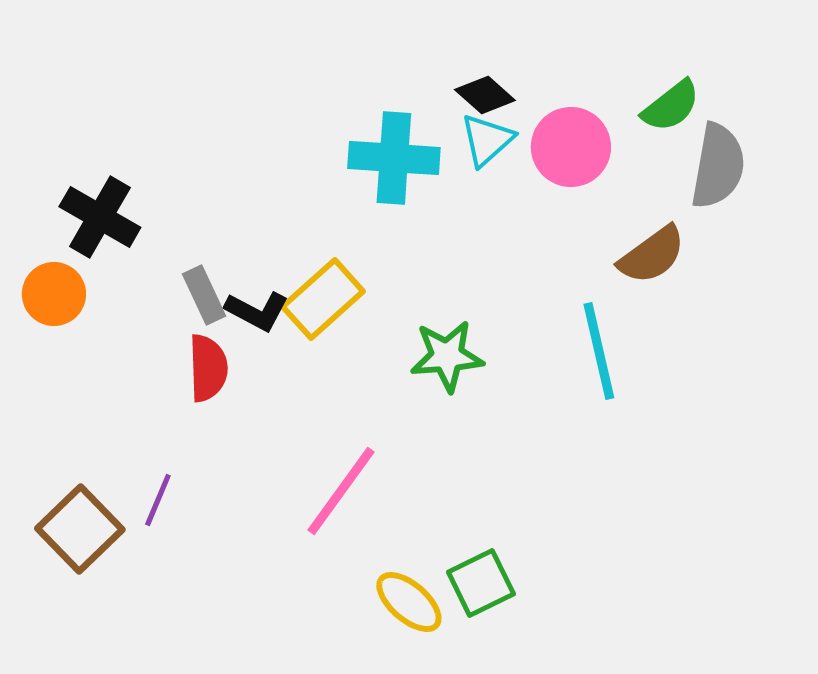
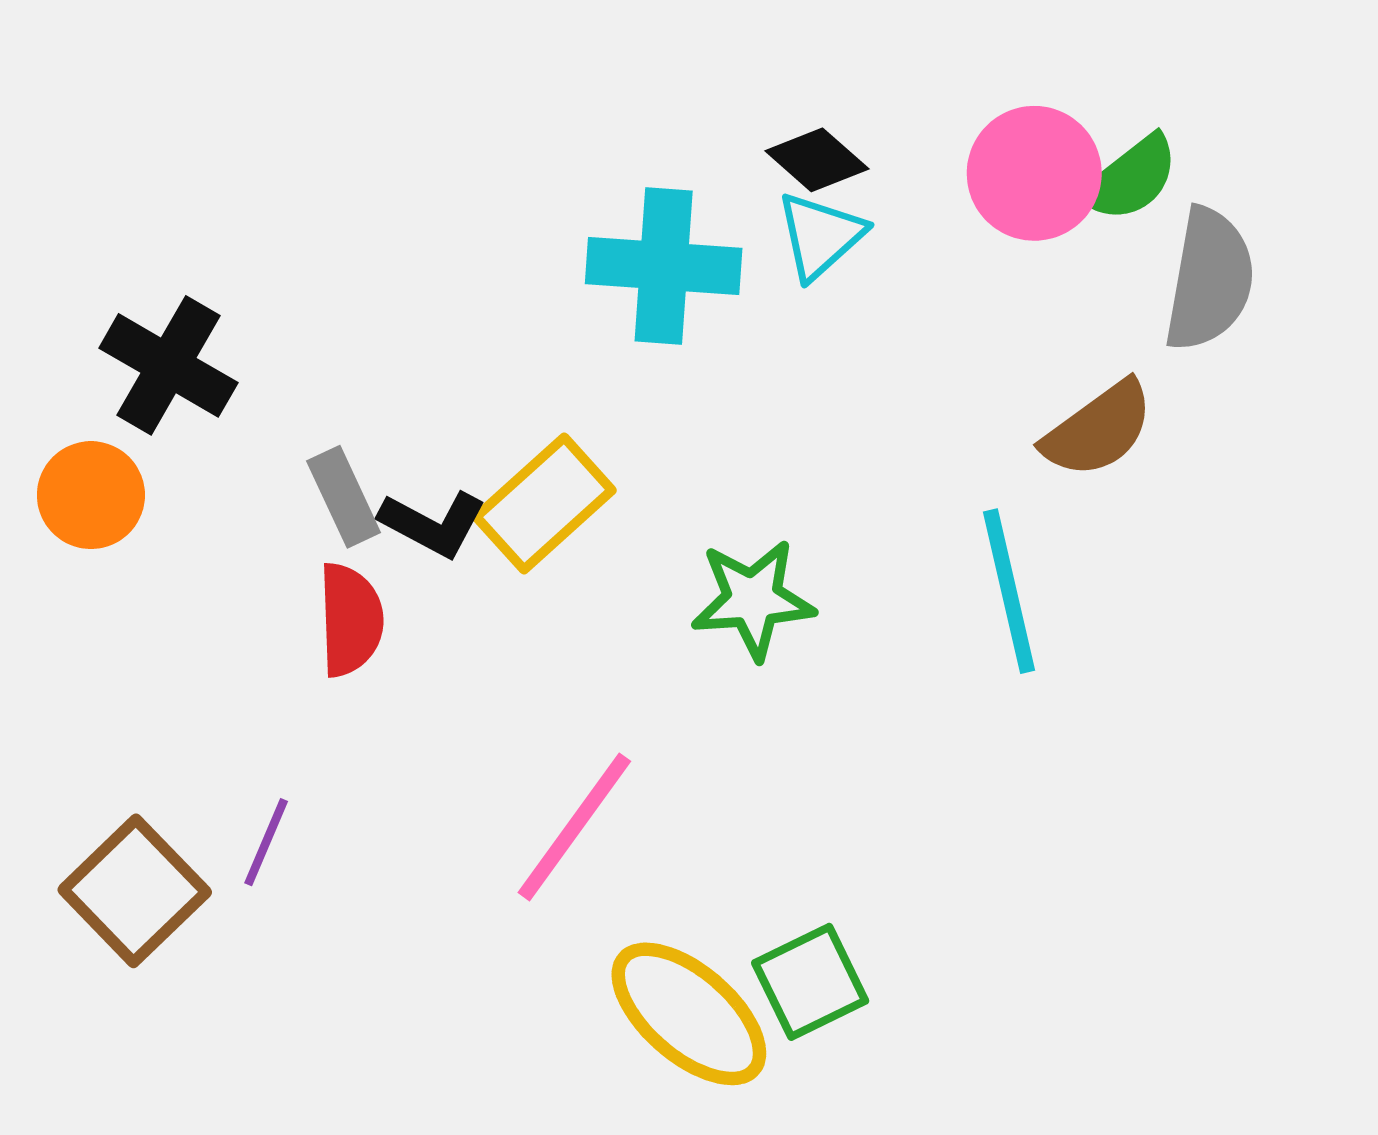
pink circle: (571, 147) -> (1034, 173), moved
yellow ellipse: (409, 602) -> (689, 1014), size x1.4

